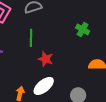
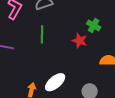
red star: (46, 59) -> (80, 41), moved

